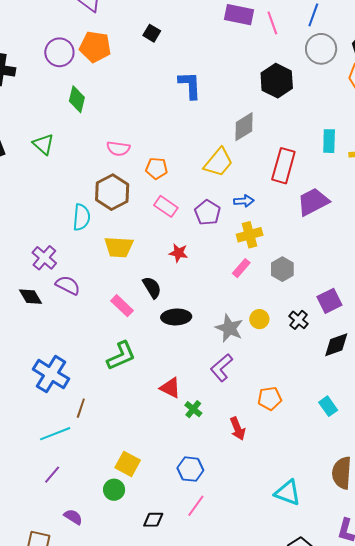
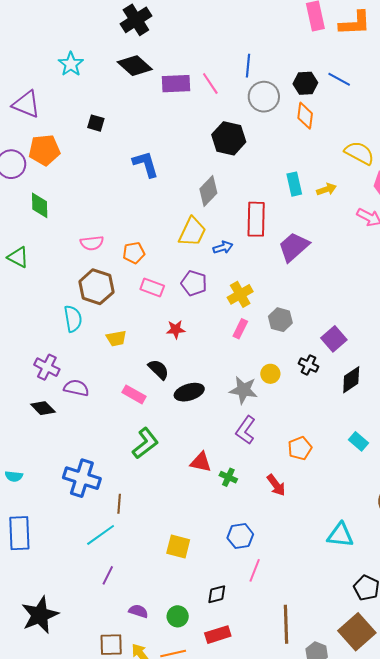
blue arrow: (244, 201) -> (223, 247), moved
yellow trapezoid: (119, 247) -> (116, 338), size x0.7
green circle: (114, 490) -> (178, 616), moved

